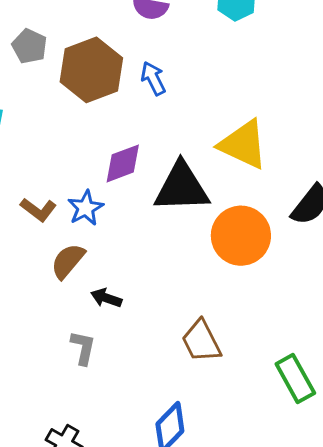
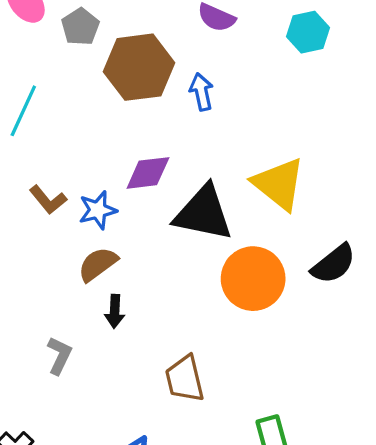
brown semicircle: (68, 261) -> (98, 264), moved
black arrow: (106, 298) -> (115, 311), moved, turned -120

